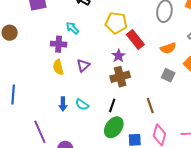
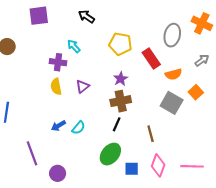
red rectangle: (135, 39) -> (151, 59), moved
gray square: (168, 75) -> (172, 103), size x1.5
blue arrow: (63, 104) -> (58, 126), turned 56
cyan semicircle: (82, 105) -> (78, 128), turned -88
black line: (112, 105) -> (117, 124), moved

